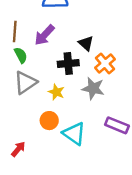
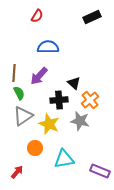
yellow star: (56, 92) -> (49, 124), size x1.5
orange circle: (49, 121) -> (35, 148), moved
purple rectangle: (117, 125) -> (100, 171), moved
cyan triangle: (74, 134) -> (64, 159), turned -45

